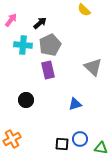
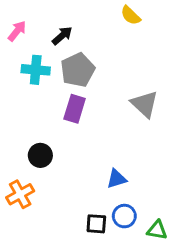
purple rectangle: (48, 70) -> (75, 109), turned 30
blue triangle: (75, 104) -> (117, 179), moved
orange cross: (12, 139) -> (20, 194), moved

